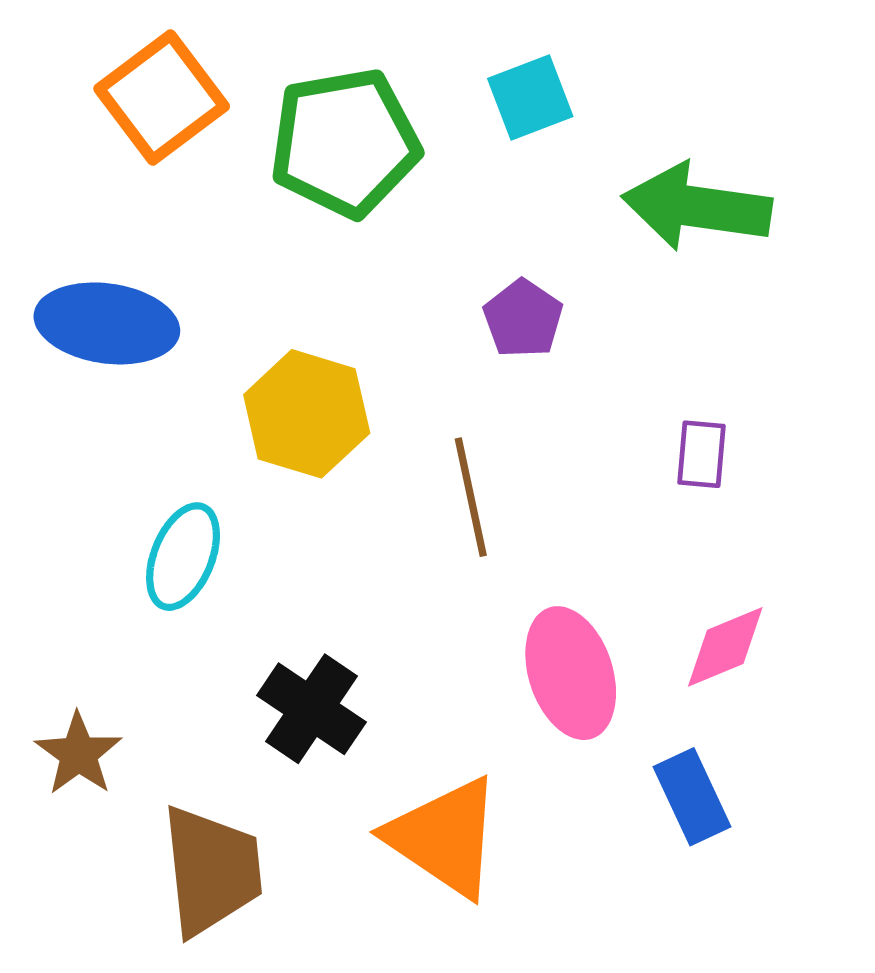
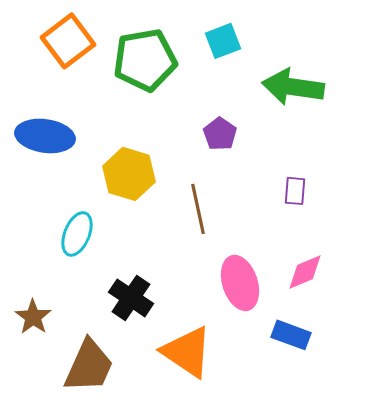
blue rectangle: (692, 797) -> (291, 335), turned -45
brown trapezoid: (212, 870) -> (89, 366), turned 30

